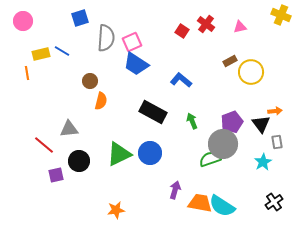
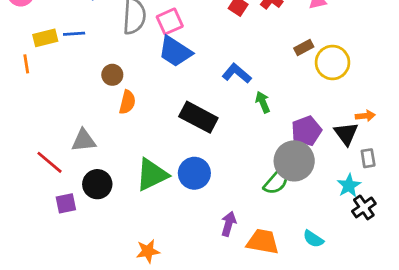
blue line: (62, 51) -> (74, 34), turned -35
green arrow: (192, 121) -> (263, 102), moved
green semicircle: (210, 159) -> (276, 181), turned 150
black cross: (274, 202) -> (364, 207), moved
cyan semicircle: (222, 206) -> (313, 239), moved, size x0.6

